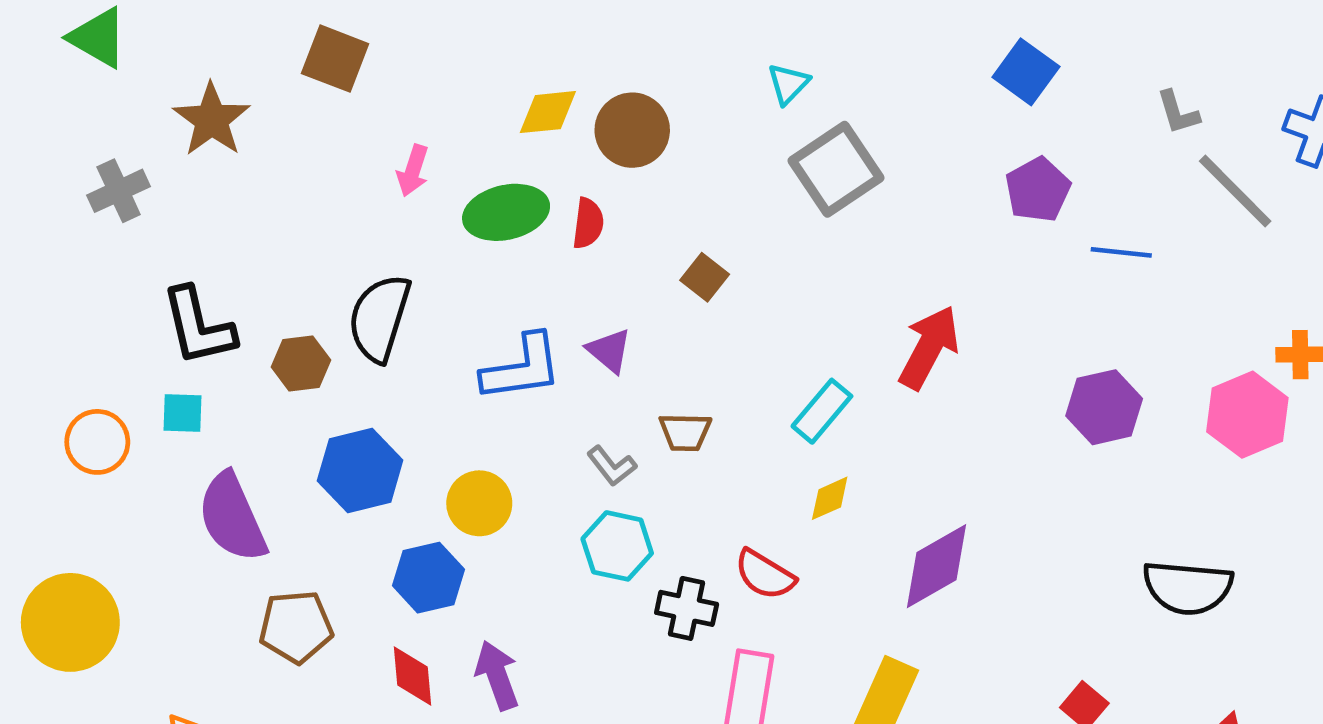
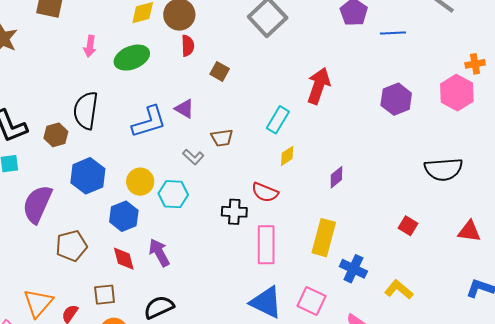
red semicircle: (588, 223) -> (188, 46), moved
purple semicircle: (232, 517) -> (37, 204), turned 57
cyan hexagon: (617, 546) -> (173, 194), moved
purple diamond: (937, 566) -> (336, 177), size x0.6

